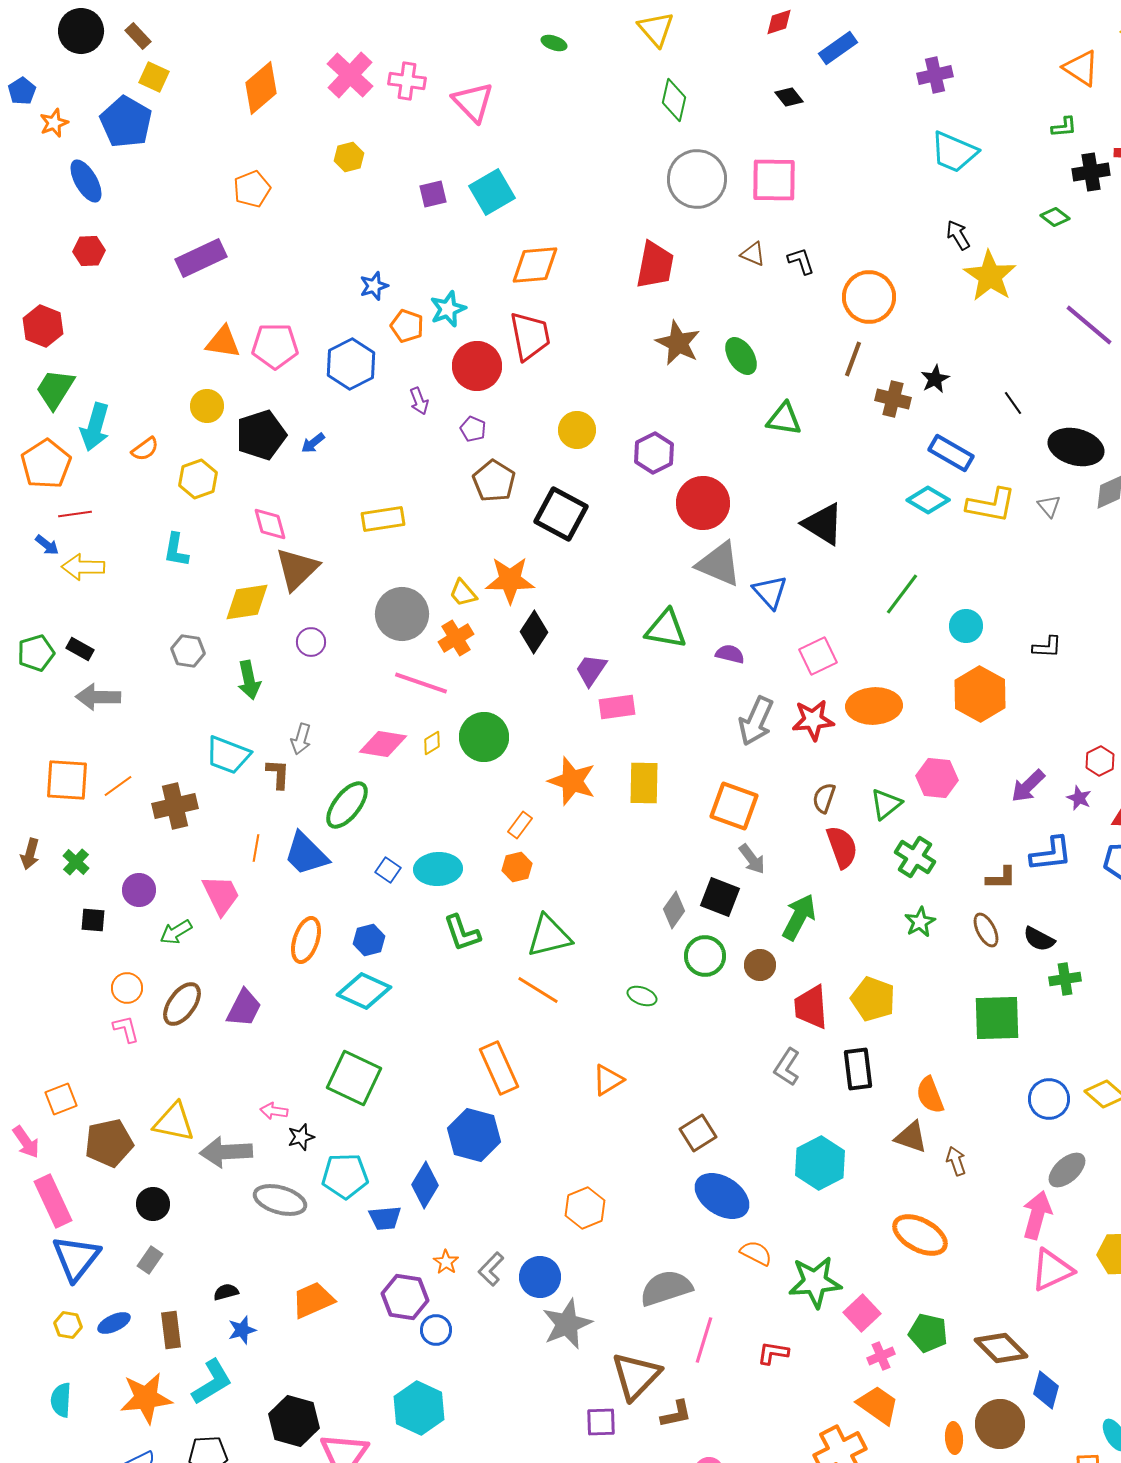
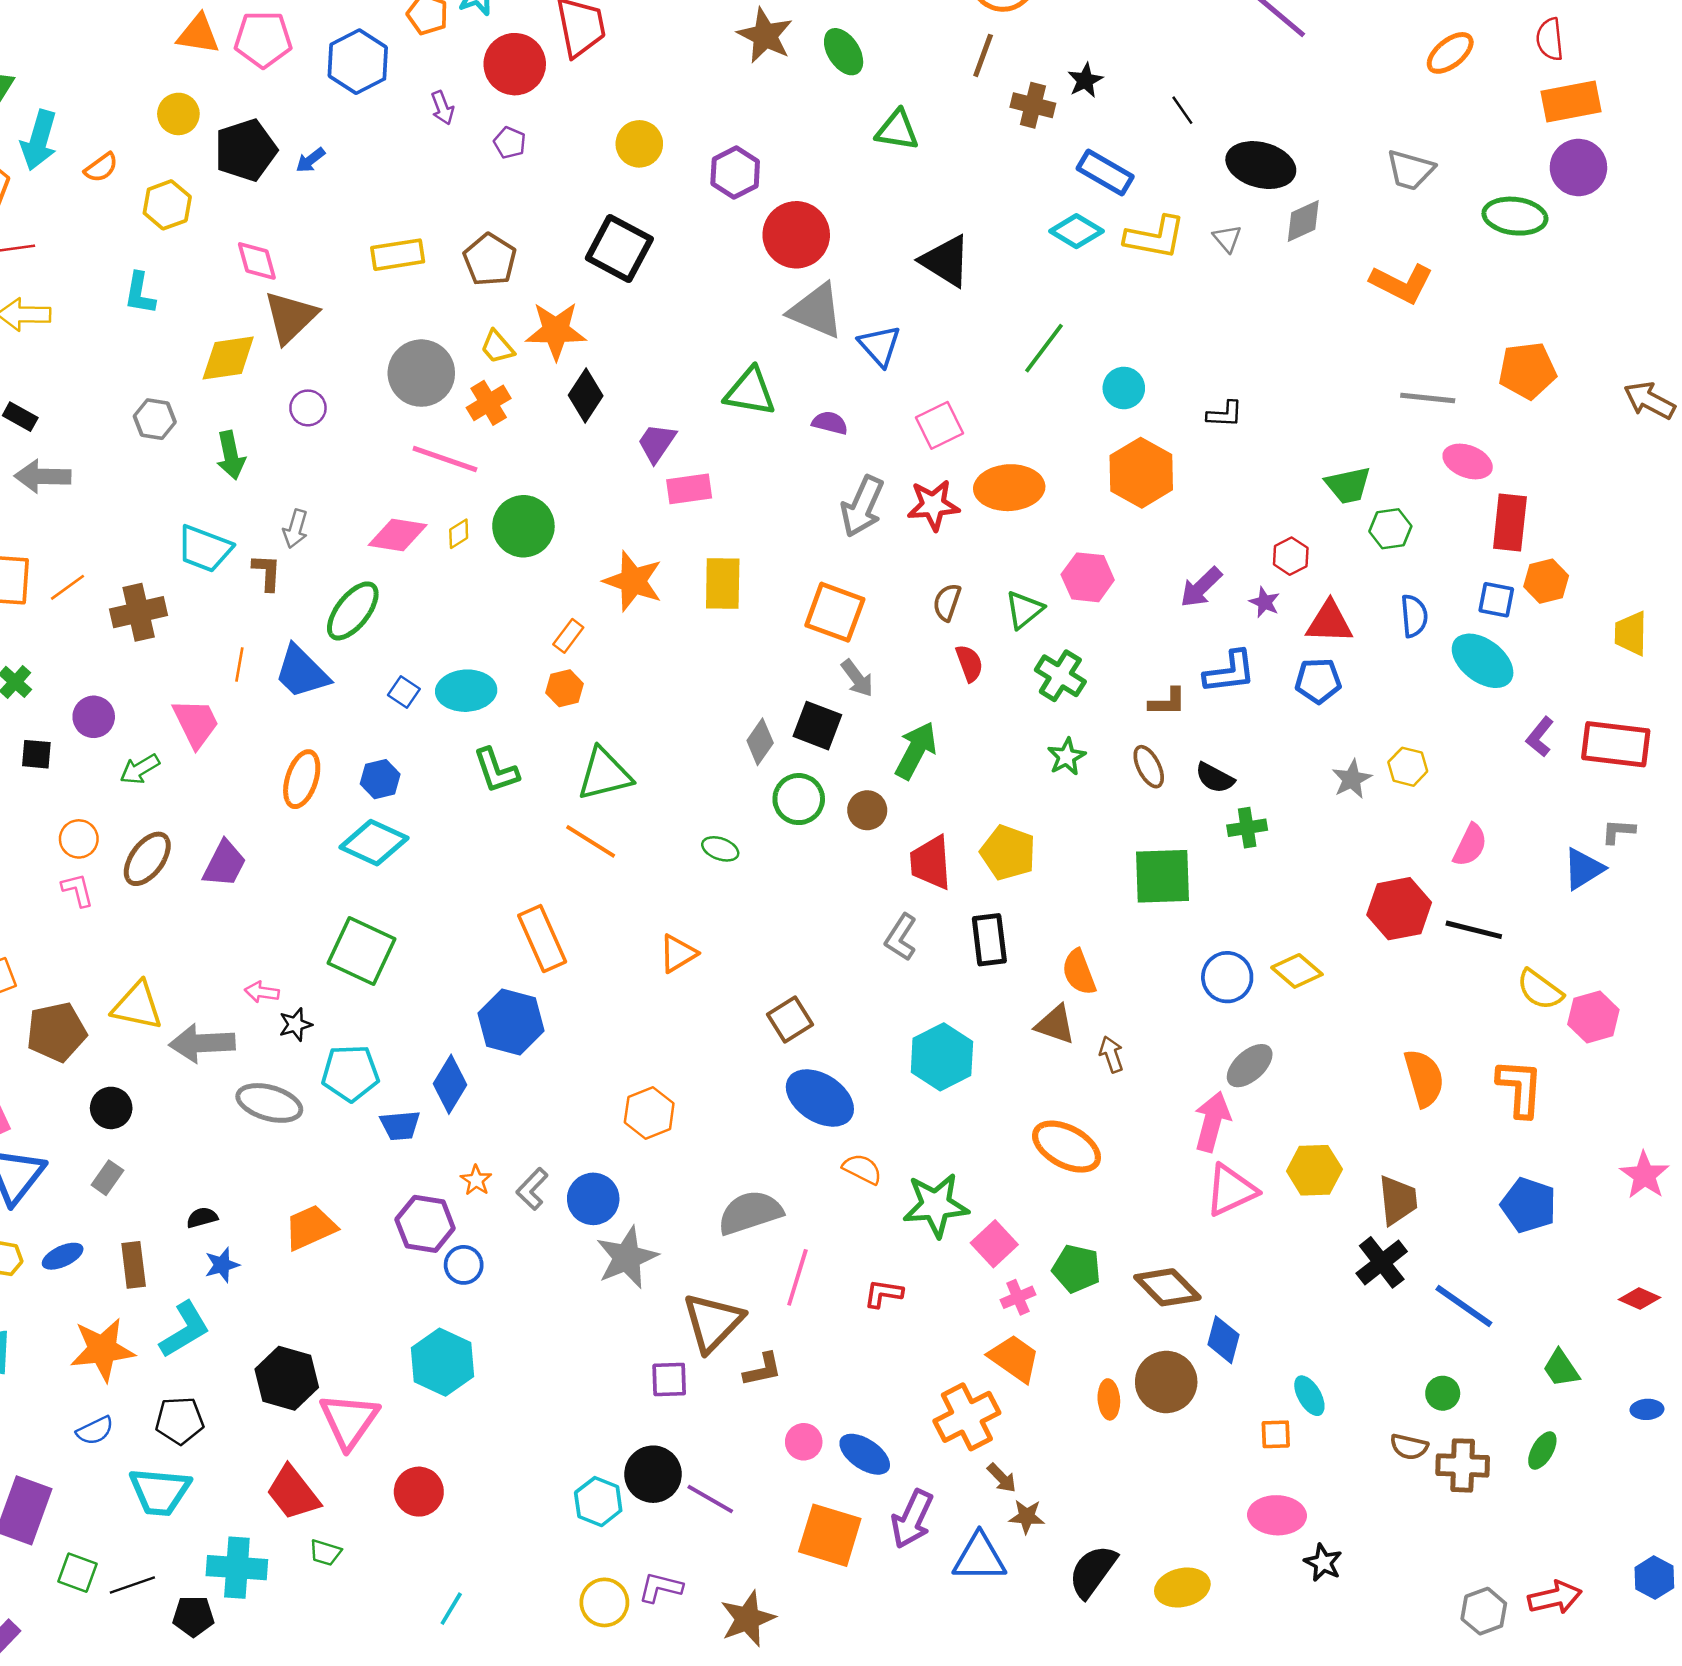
brown pentagon: (494, 481) -> (490, 260), moved
red semicircle: (842, 847) -> (969, 663), size x0.7

